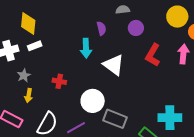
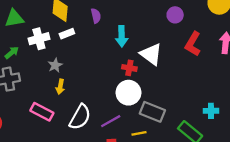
purple semicircle: (101, 28) -> (96, 16), moved
red cross: (59, 81) -> (129, 68), moved
cyan cross: (170, 118) -> (211, 111), size x0.6

